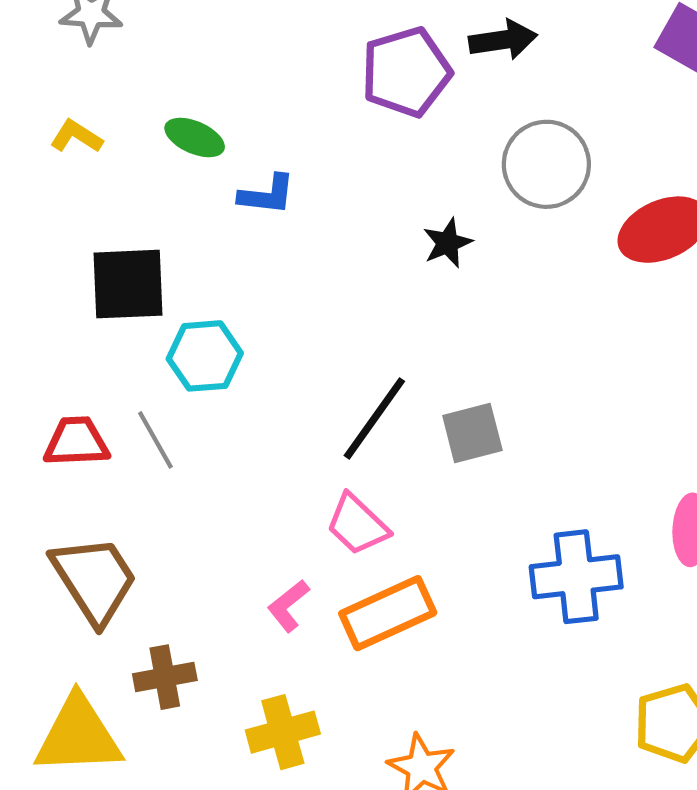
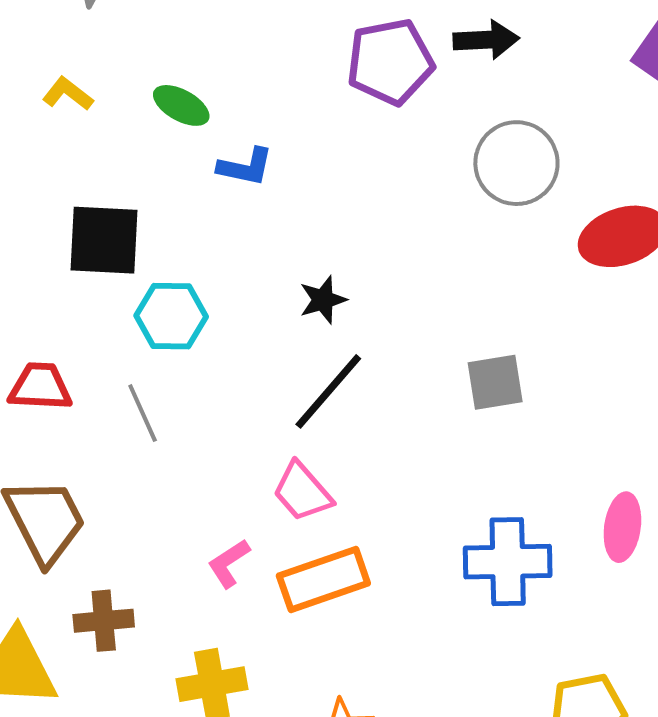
black star: (447, 243) -> (323, 300), moved
gray square: (472, 433) -> (495, 382), moved
gray line: (155, 440) -> (143, 413), moved

